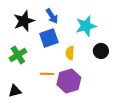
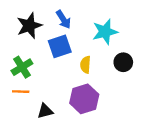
orange line: (47, 74) -> (21, 92), moved
black triangle: (15, 91) -> (45, 111), moved

